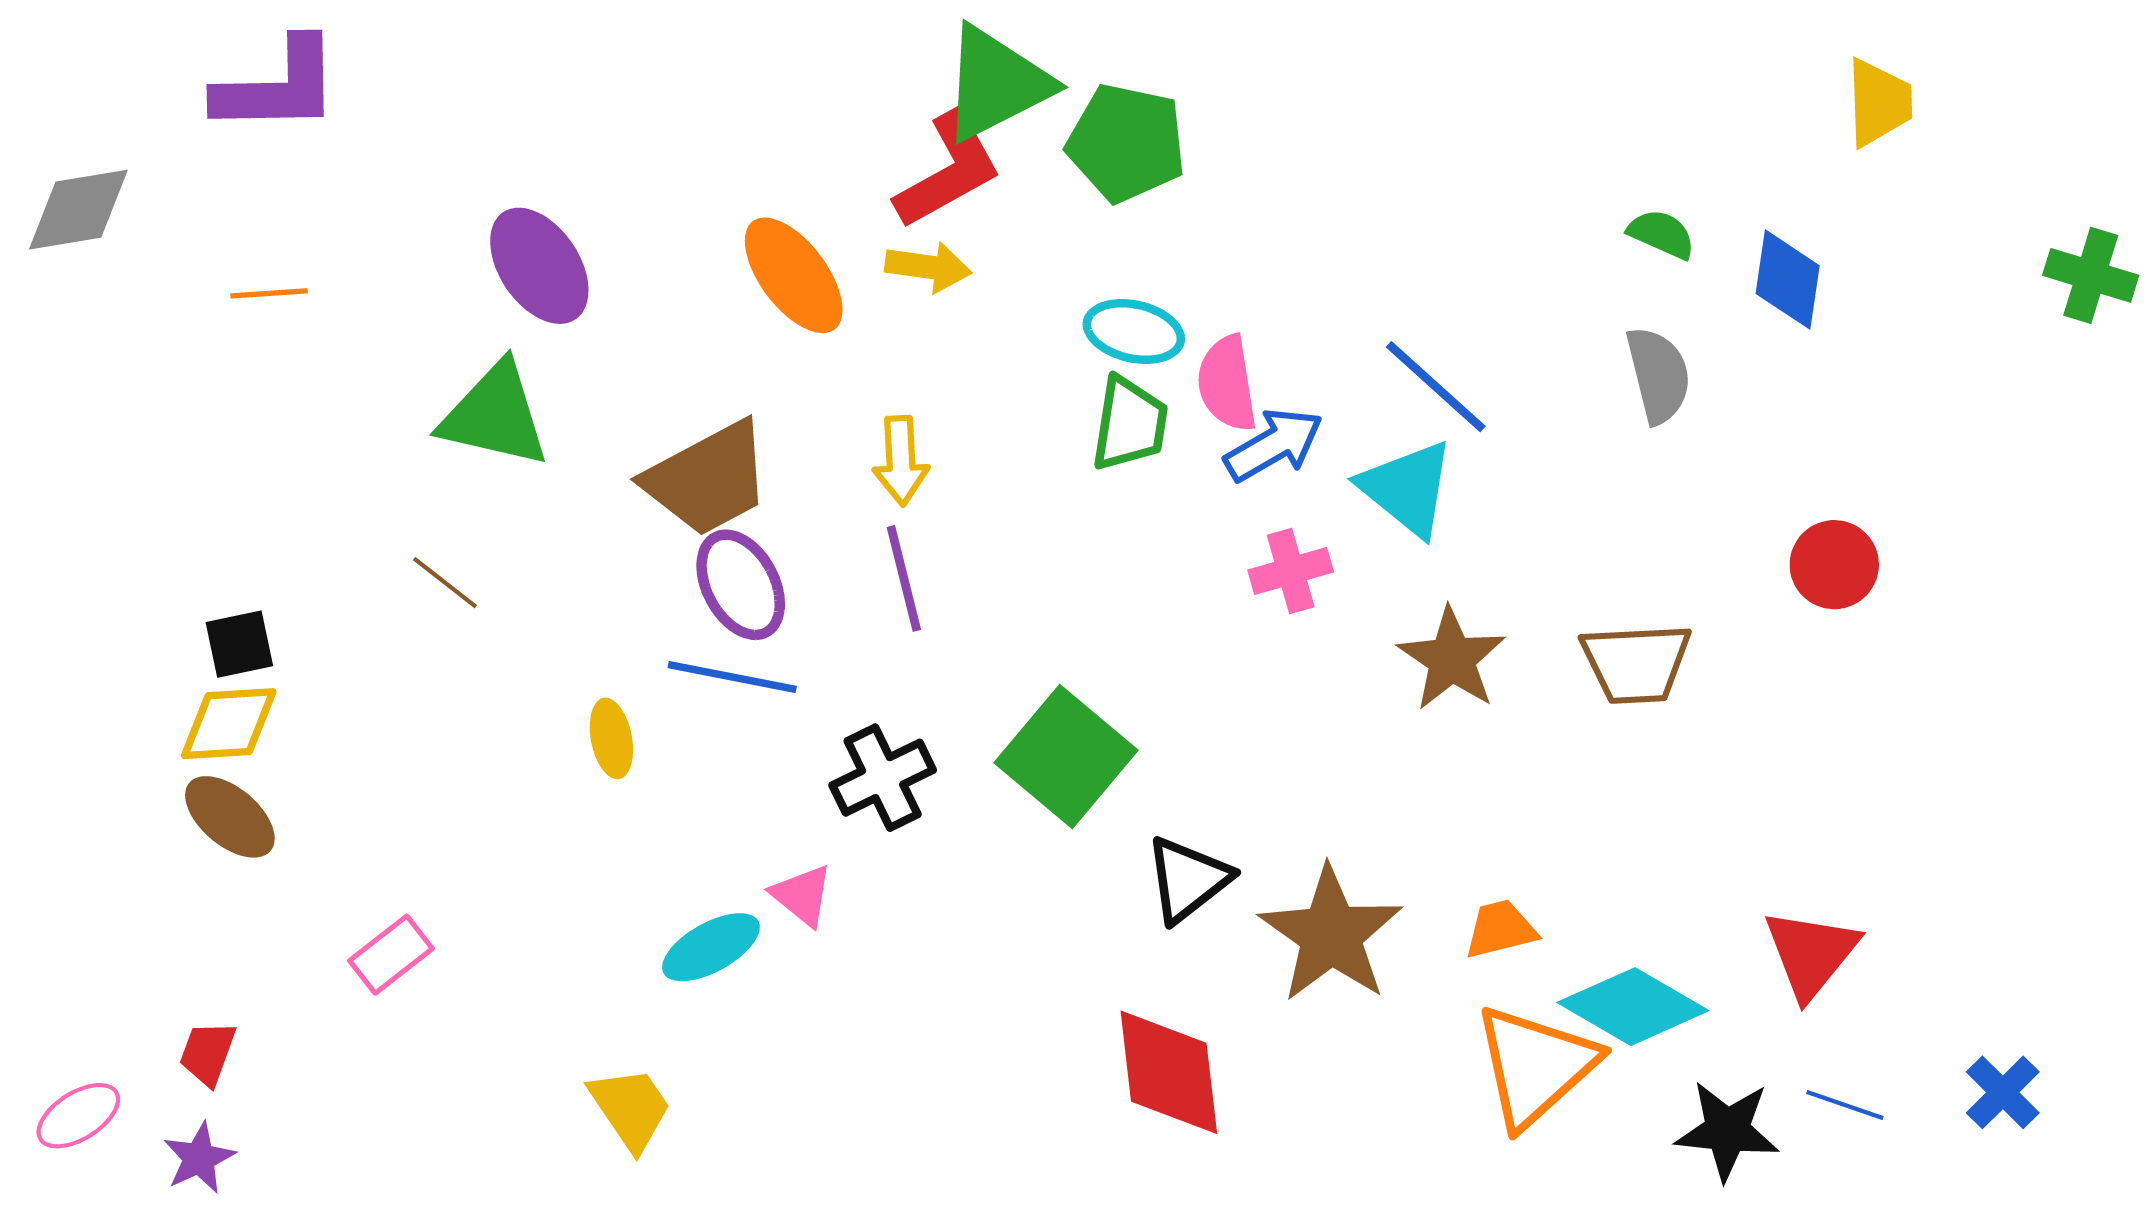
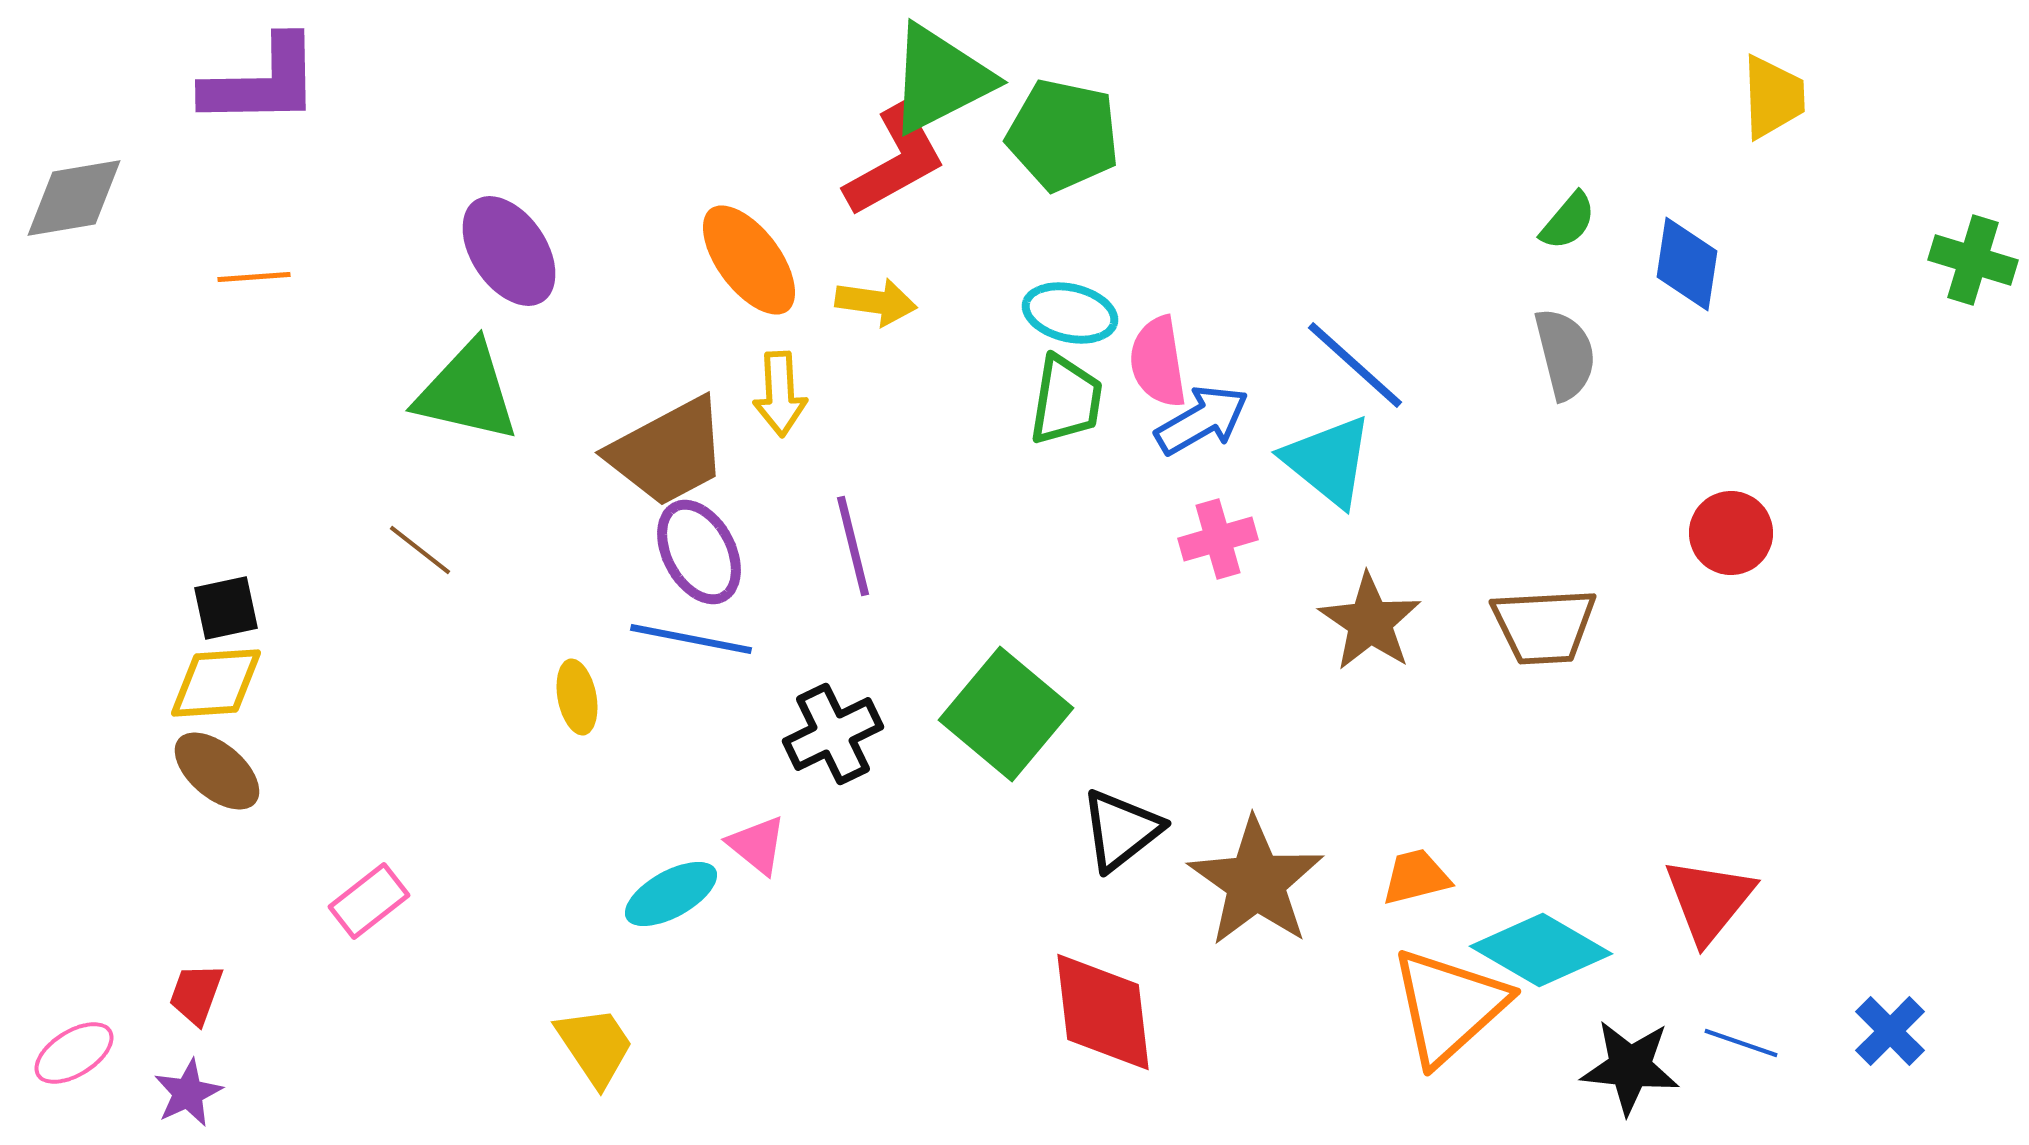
green semicircle: (1662, 234) -> (1568, 221), turned 106
yellow arrow: (928, 267) -> (876, 302), moved
yellow arrow: (901, 461) -> (780, 394), moved

